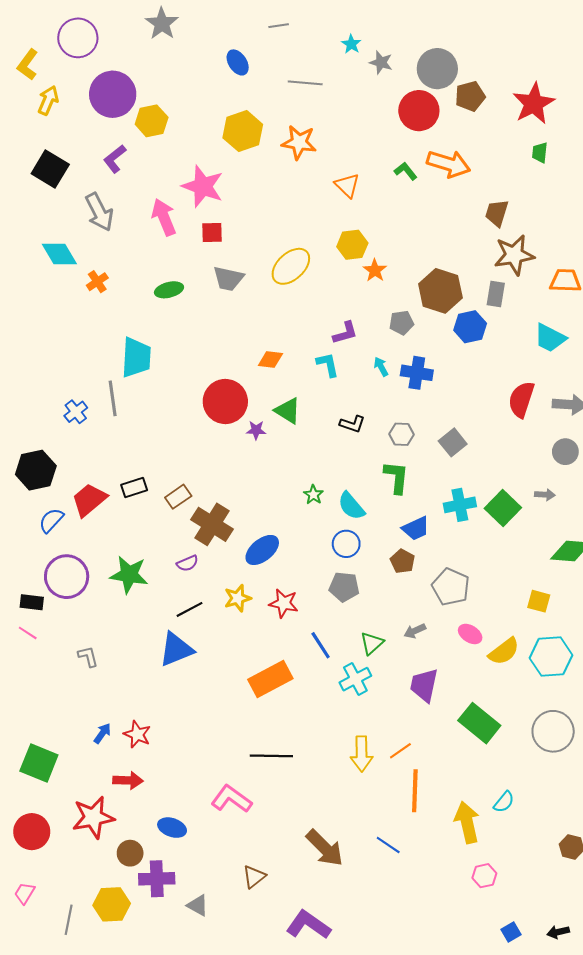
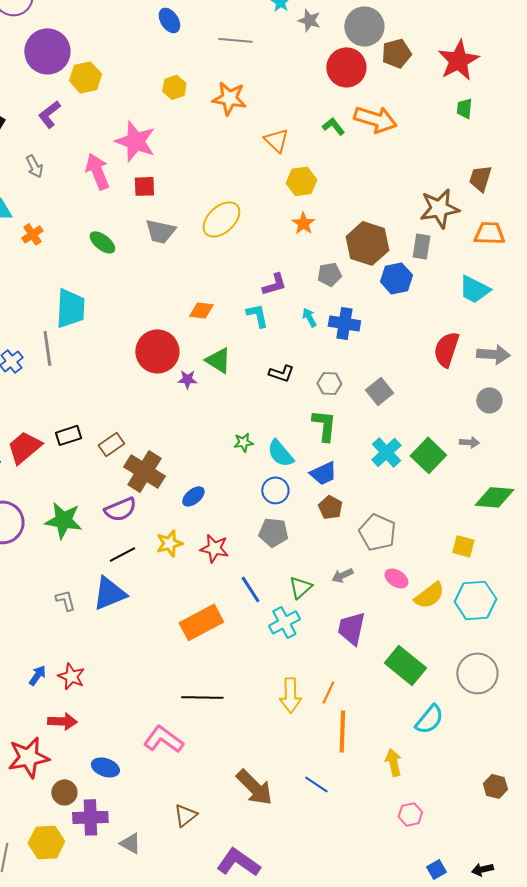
yellow hexagon: (243, 131) -> (174, 87), size x0.6
gray arrow: (99, 212) -> (34, 166), size x0.6
brown trapezoid: (497, 213) -> (480, 178), moved
yellow hexagon: (352, 245) -> (301, 181), moved
green ellipse: (169, 290) -> (102, 242), turned 52
green star: (313, 495) -> (243, 442), turned 30
cyan cross: (460, 505) -> (386, 452), turned -32
blue trapezoid: (416, 528) -> (323, 473), moved
blue ellipse: (262, 550) -> (193, 496), size x0.7
purple semicircle: (187, 563) -> (120, 509), size x1.5
gray L-shape: (88, 657) -> (65, 600), moved
orange line: (400, 751) -> (328, 692), turned -30
cyan semicircle: (504, 802) -> (429, 719), moved, size x1.4
yellow arrow: (467, 822) -> (393, 762), size x0.7

